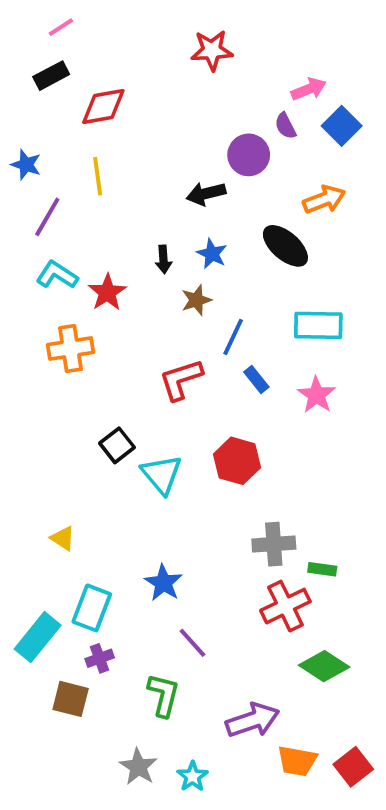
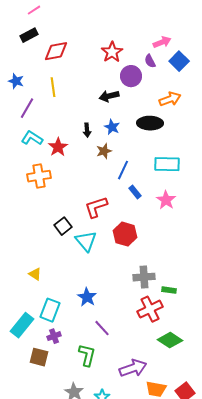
red star: (212, 50) -> (112, 52), moved, turned -30
black ellipse: (285, 246) -> (150, 123), turned -40
red L-shape: (181, 380) -> (96, 207), moved

